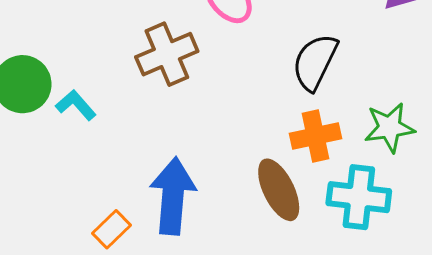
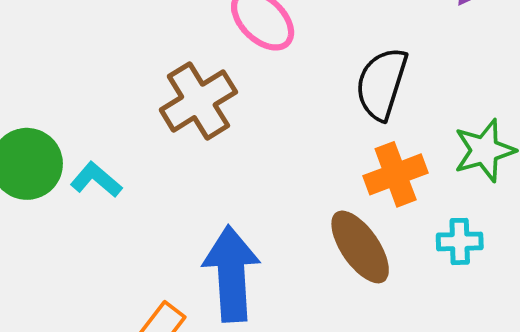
cyan cross: (359, 197) -> (460, 241), size x0.6

